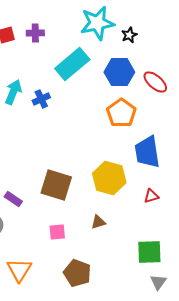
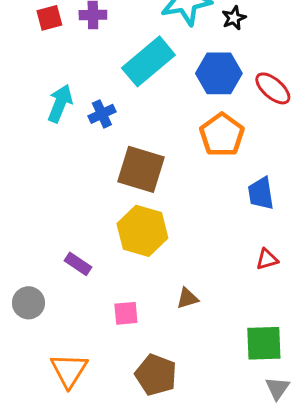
blue trapezoid: (147, 152) -> (261, 193), size x0.7
yellow hexagon: (109, 178) -> (142, 231), moved
brown square: (56, 185) -> (141, 169), moved
purple rectangle: (13, 199) -> (78, 264), moved

